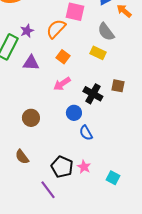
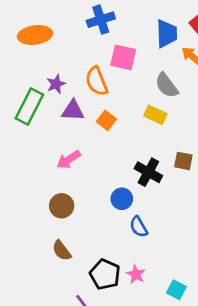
orange semicircle: (56, 29) -> (97, 81), turned -65
purple triangle: (31, 63) -> (73, 111), moved
pink arrow: (62, 84) -> (69, 160), moved
brown semicircle: (22, 157) -> (62, 251), moved

